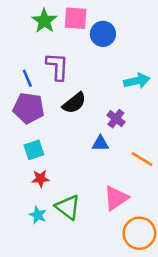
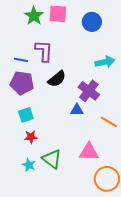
blue circle: (103, 34) -> (92, 22), moved
blue line: (27, 78) -> (21, 60), turned -56
purple cross: (116, 119) -> (89, 91), size x1.5
pink triangle: (116, 198) -> (89, 152), turned 35

